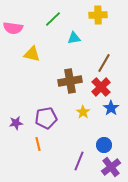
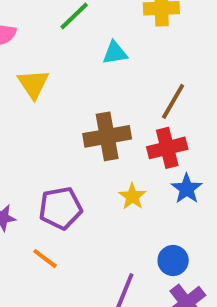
yellow triangle: (32, 54) -> (33, 84), turned 42
red cross: (101, 87) -> (167, 148), turned 30
orange line: (38, 144) -> (45, 259), turned -40

